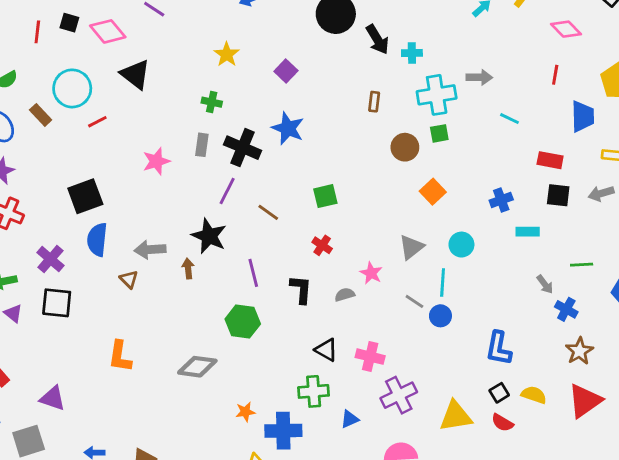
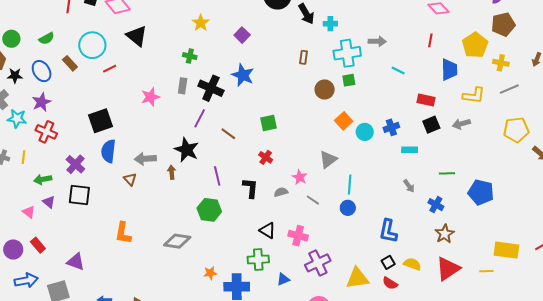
black square: (558, 195) -> (431, 125), turned -30
cyan circle: (461, 245) -> (365, 132), moved
gray arrow: (545, 284) -> (409, 186), moved
gray line: (414, 301) -> (313, 200), moved

